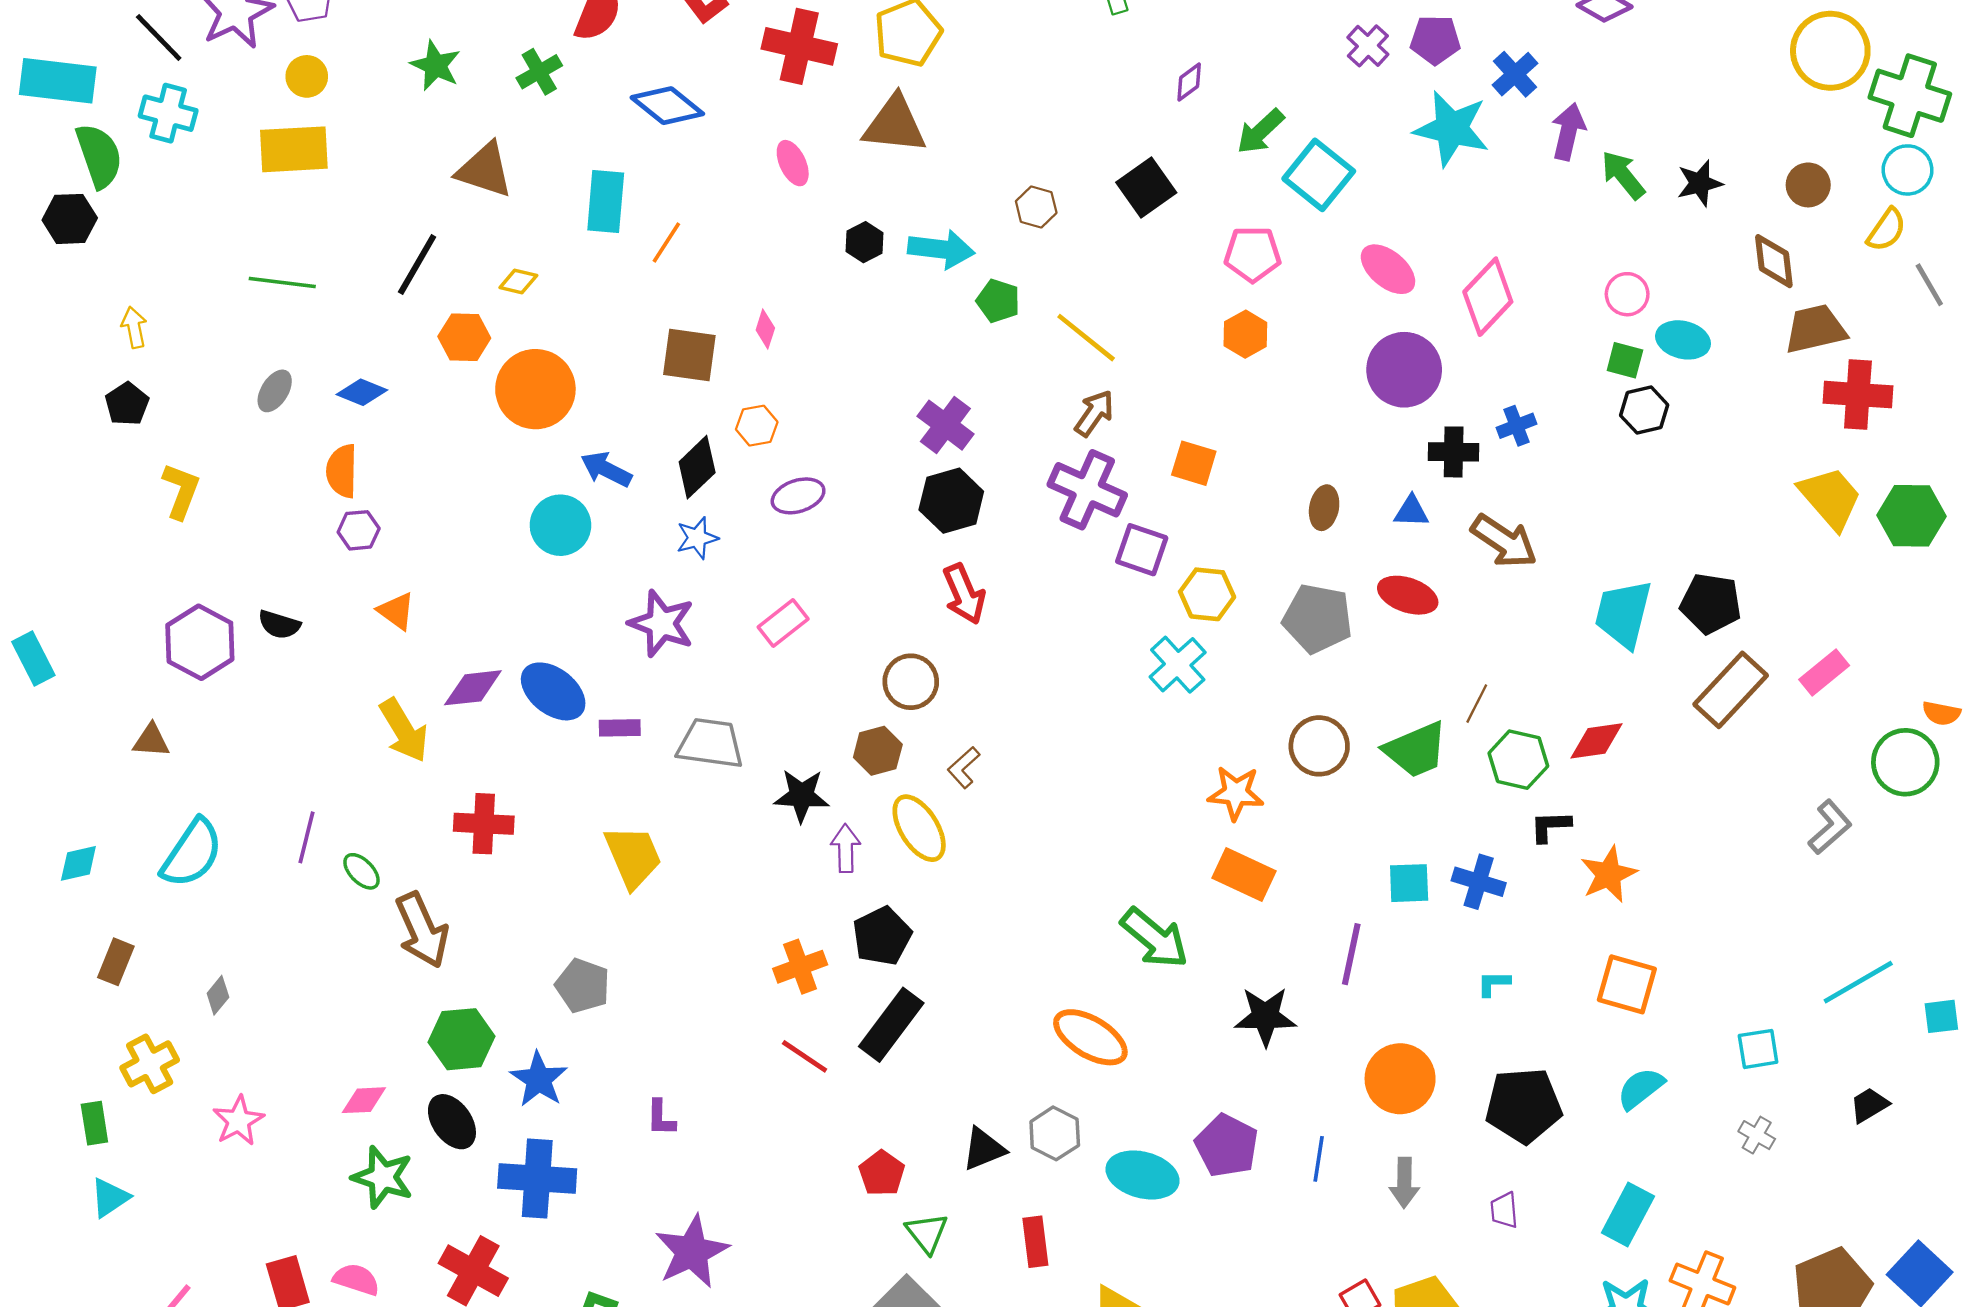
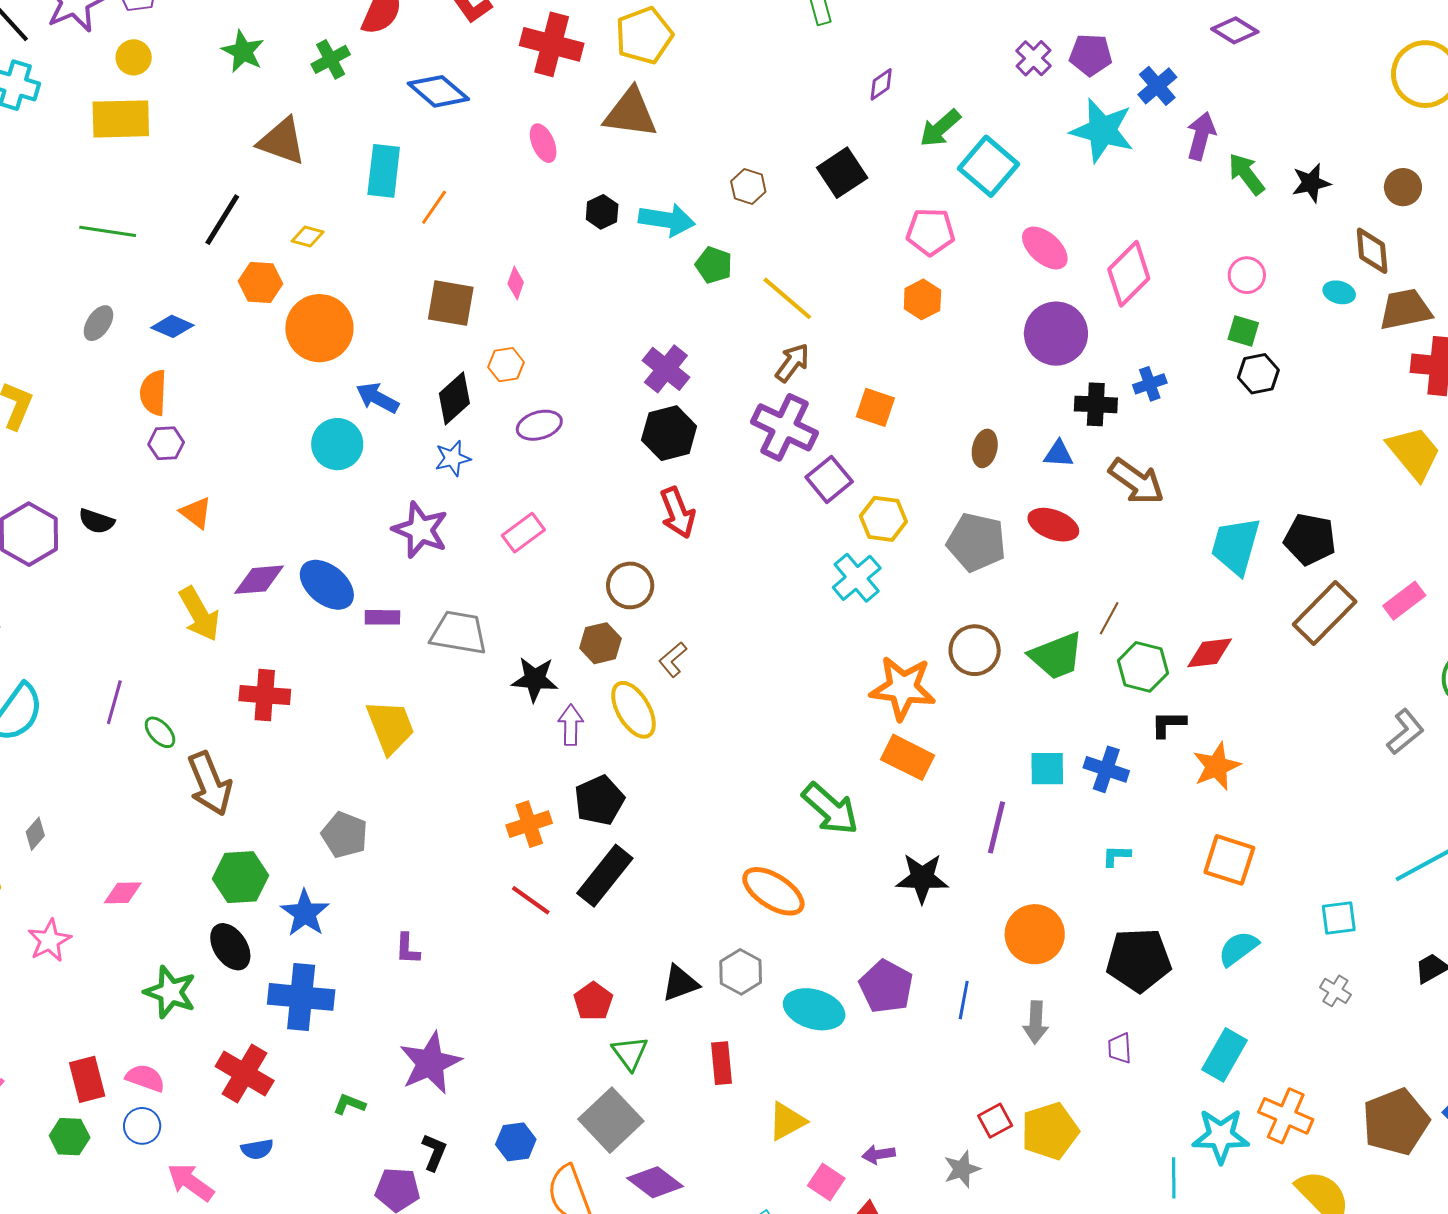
cyan ellipse: (1683, 340) -> (1339, 292), moved, size x0.7
purple square: (1142, 550) -> (829, 479), turned 30
orange star: (1236, 793) -> (903, 688), size x1.4
pink diamond: (364, 1100) -> (123, 893), moved

